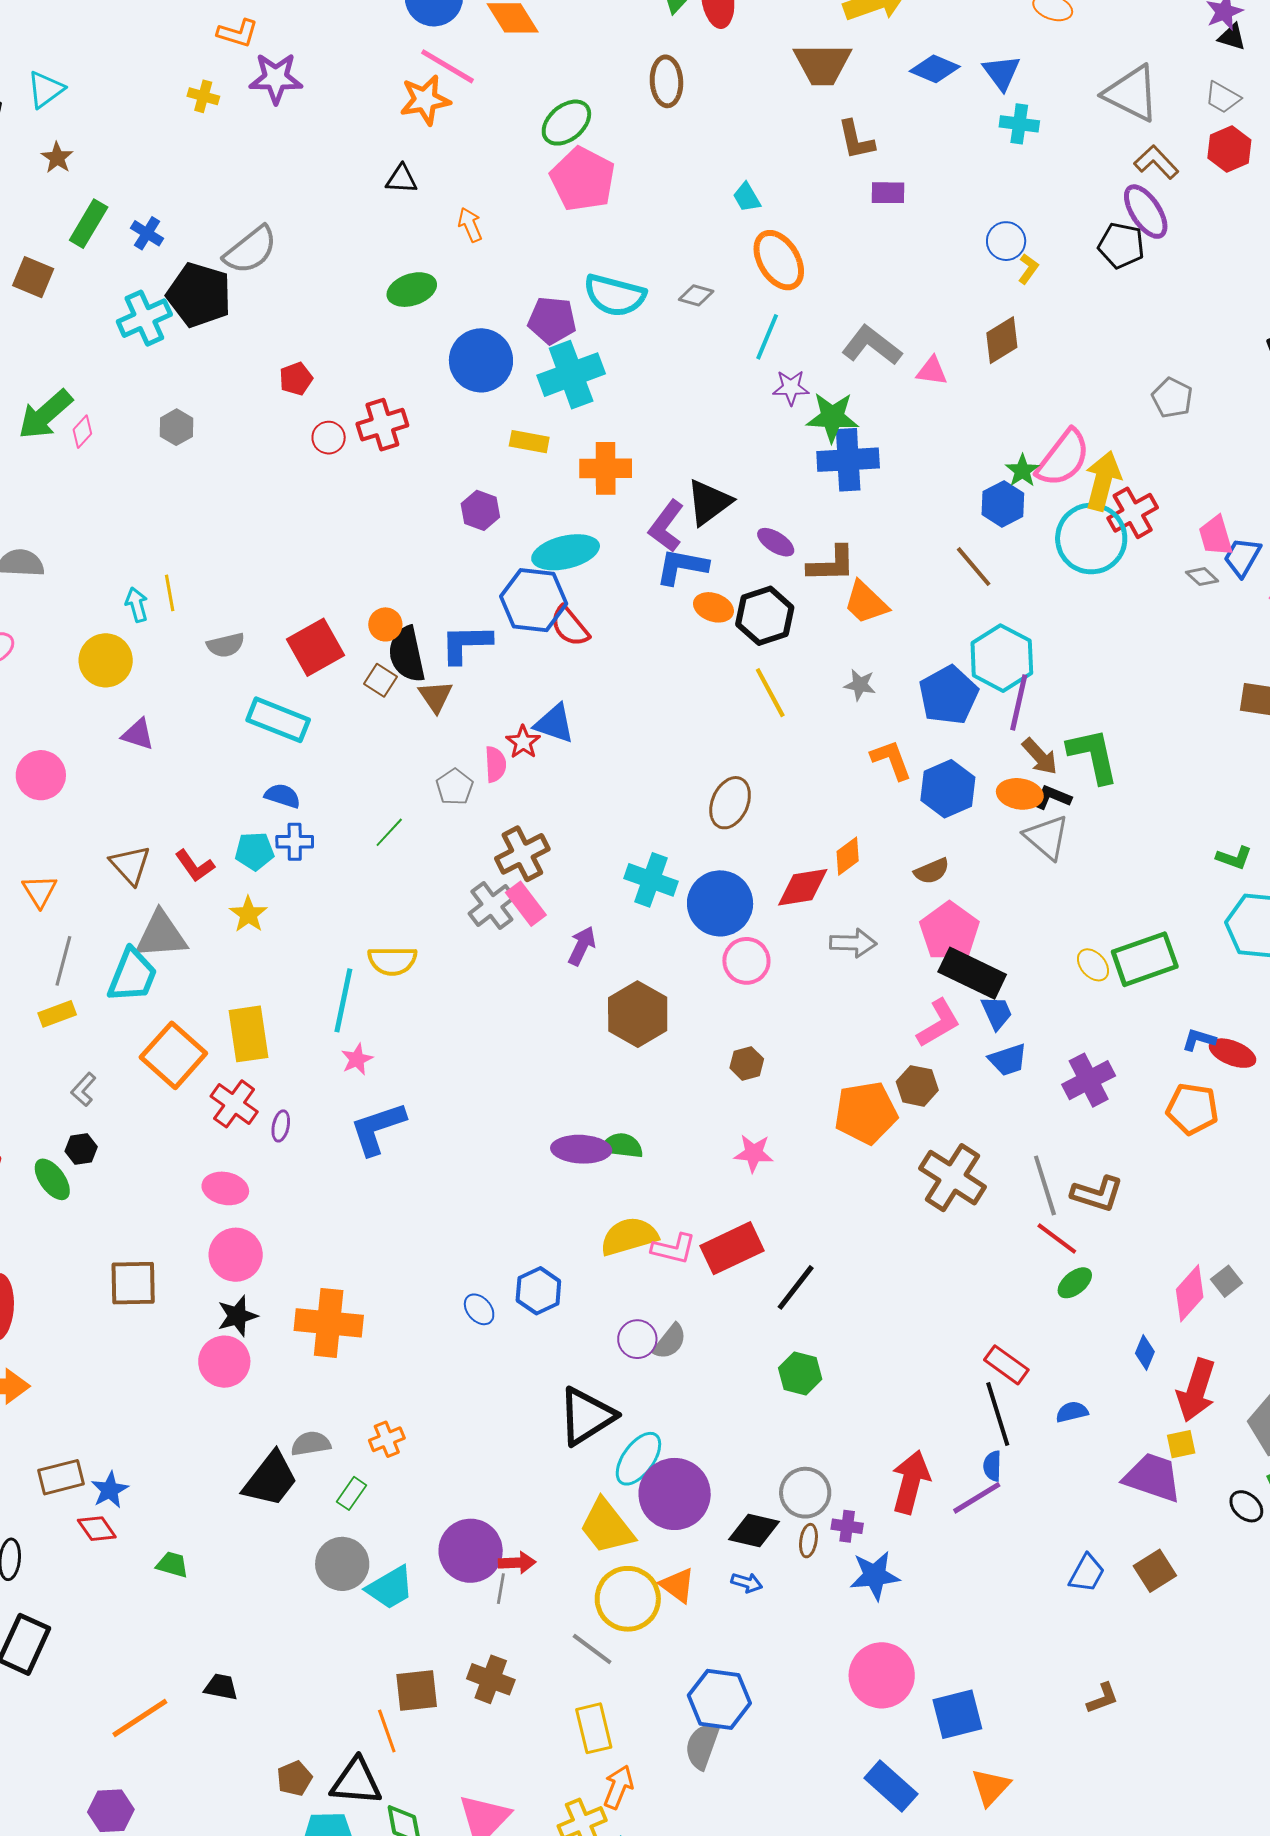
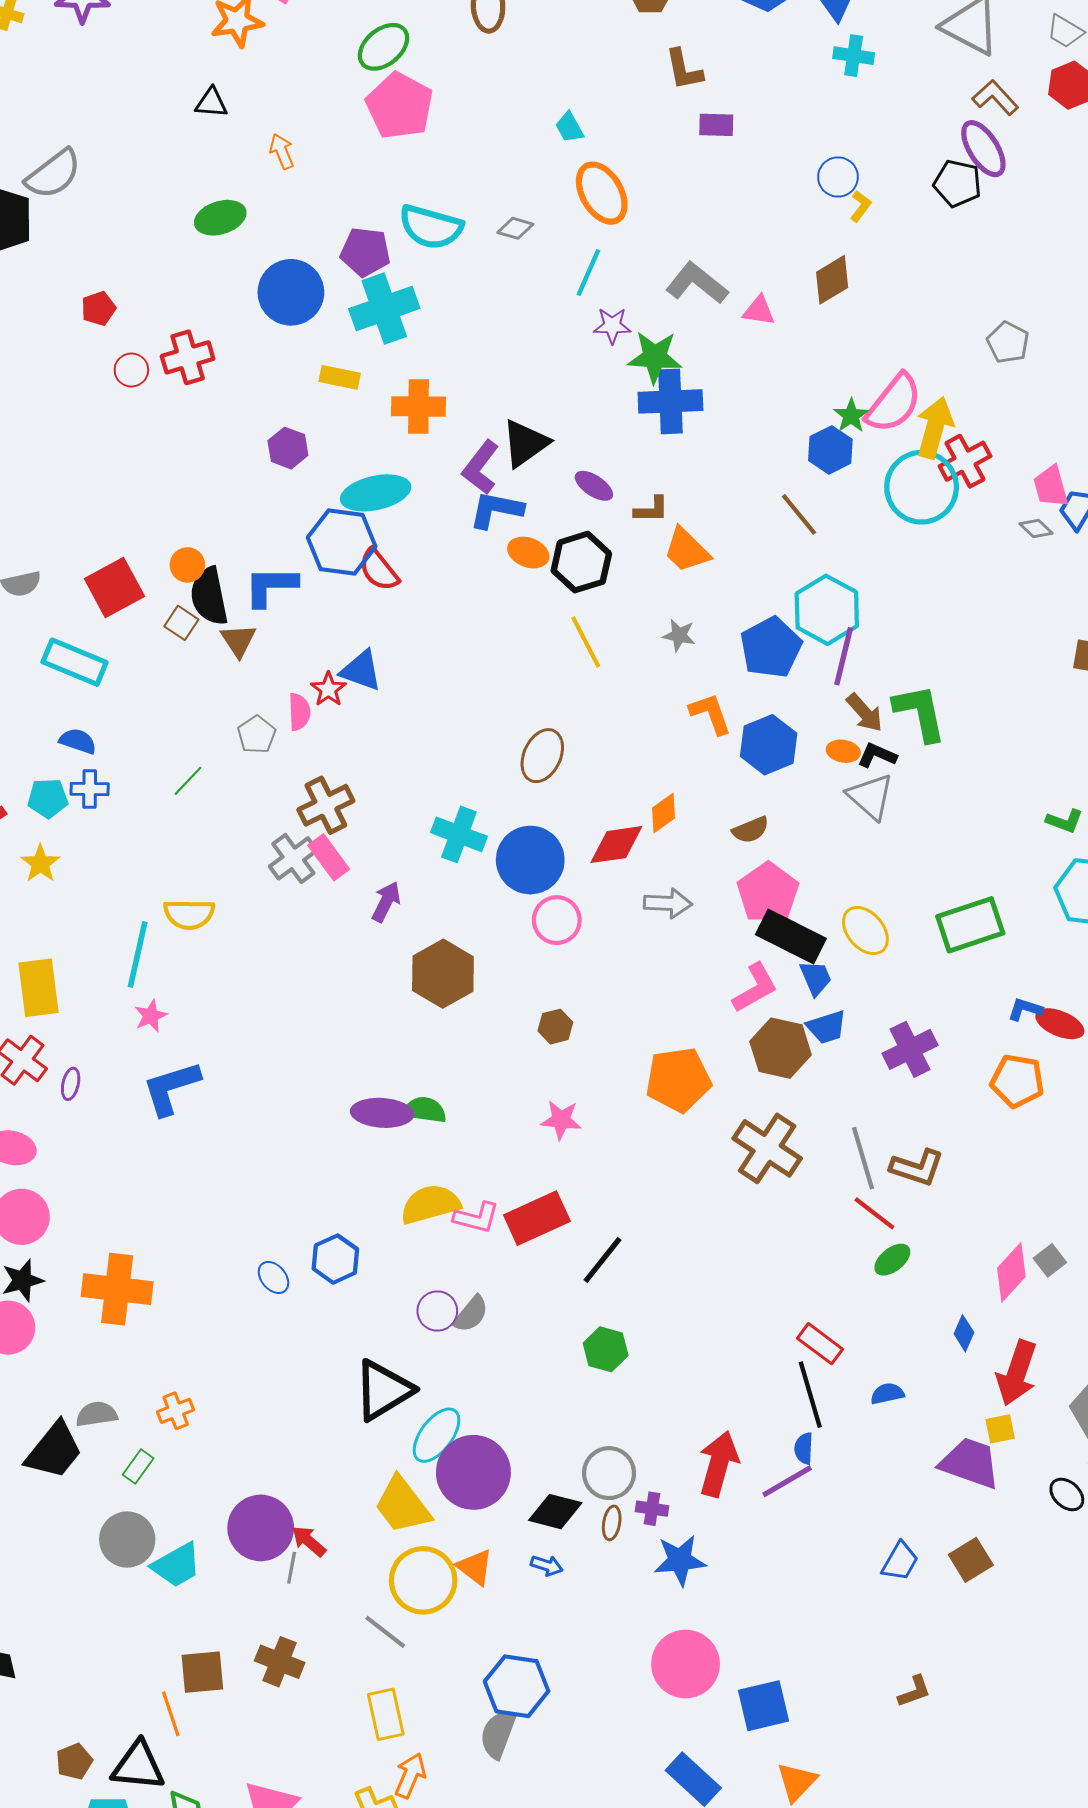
brown L-shape: (831, 564) -> (651, 510), size x0.7
orange ellipse: (1020, 794) -> (843, 751), size x0.7
yellow ellipse: (1093, 965) -> (865, 931), moved, size x1.4
brown hexagon: (917, 1086) -> (781, 1048), moved, size x1.4
red arrow: (517, 1563) -> (309, 1541), turned -138

